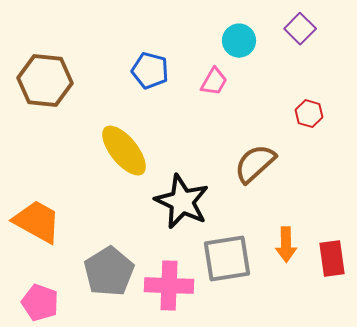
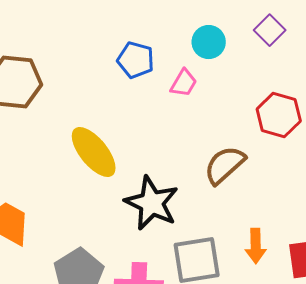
blue pentagon: (150, 71) -> (136, 60), moved
red hexagon: (309, 114) -> (279, 115), size x1.6

